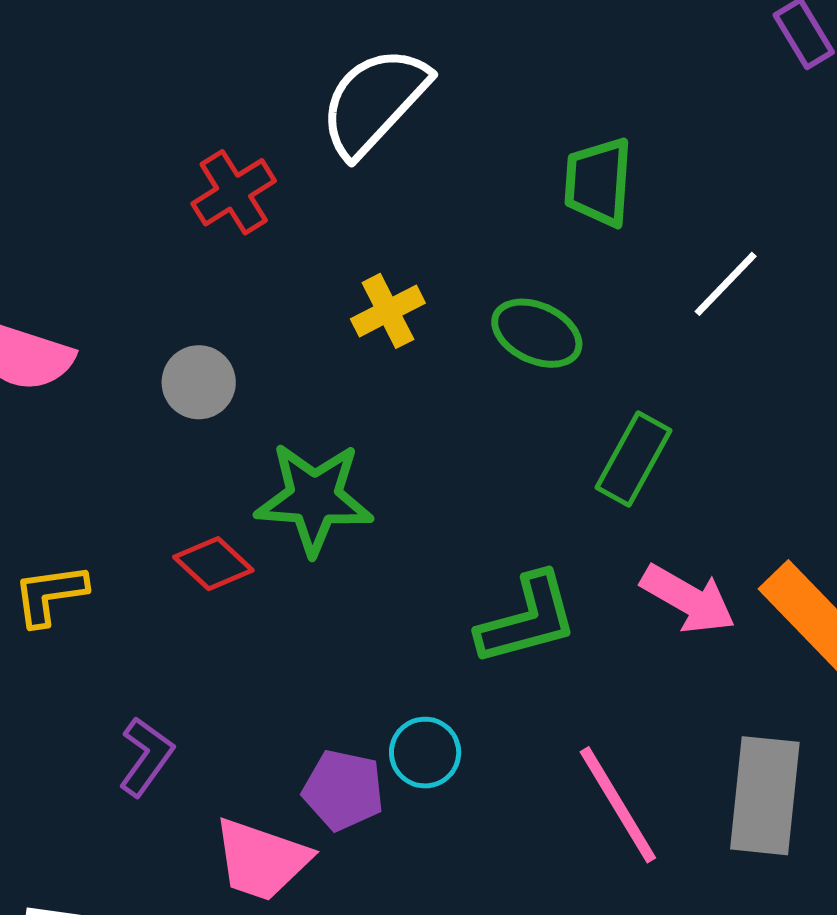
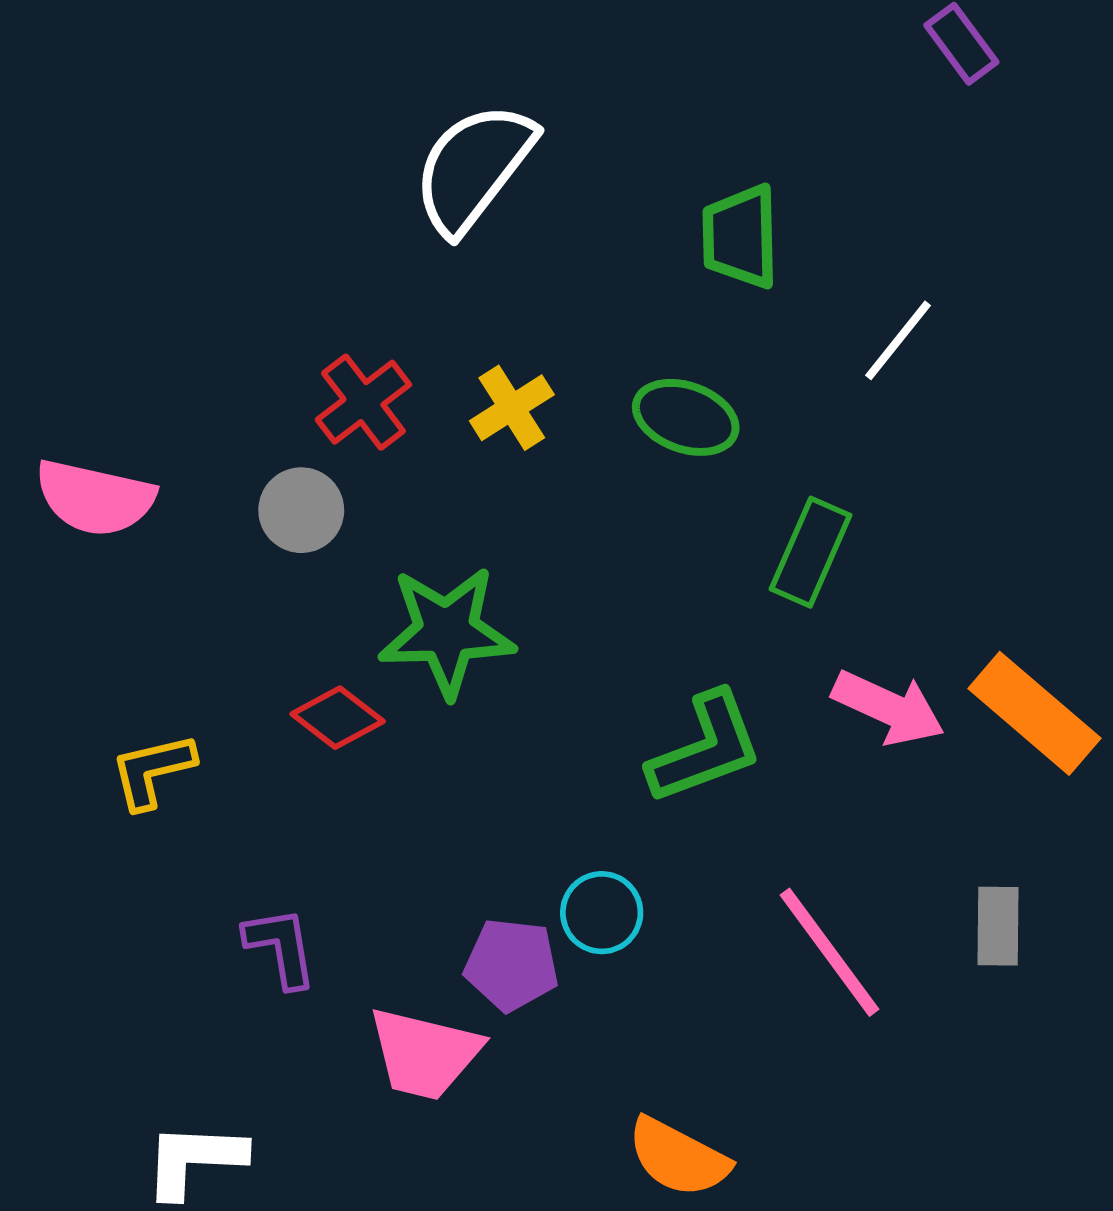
red cross: (234, 192) -> (363, 402), moved
purple L-shape: (146, 757) -> (281, 947), turned -40
gray rectangle: (765, 796) -> (998, 926), size x0.6

